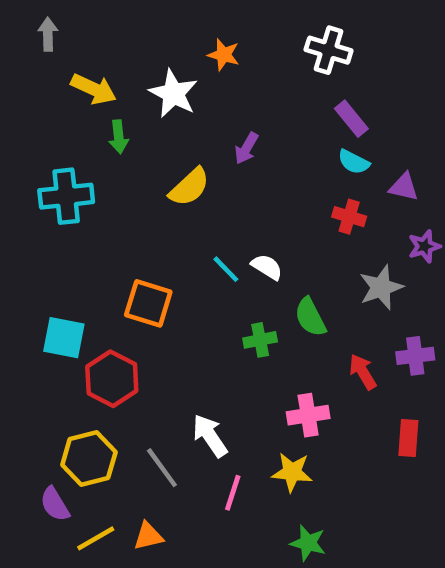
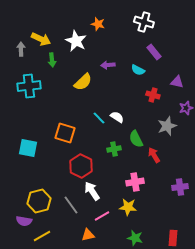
gray arrow: (48, 34) -> (21, 49), moved
purple arrow: (246, 148) -> (108, 65), turned 56
cyan semicircle: (354, 162) -> (138, 70), moved
purple cross: (415, 356) -> (180, 187), moved
red arrow: (363, 372) -> (154, 155), moved
red hexagon: (112, 379) -> (81, 166), moved
red rectangle: (408, 438) -> (173, 238), moved
pink line: (233, 493) -> (102, 216), turned 42
purple semicircle: (55, 504) -> (24, 221), turned -49
orange triangle: (148, 536) -> (88, 235), moved

